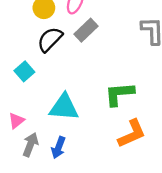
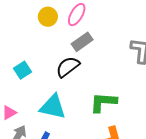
black semicircle: (50, 39) -> (68, 67), moved

